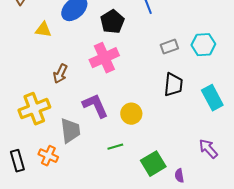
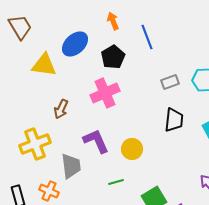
yellow triangle: (43, 30) -> (44, 65), size x1.5

